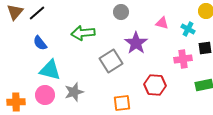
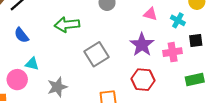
purple star: (136, 43) -> (142, 45), moved
cyan triangle: (50, 70) -> (32, 64), size x0.6
pink circle: (45, 95) -> (17, 80), moved

